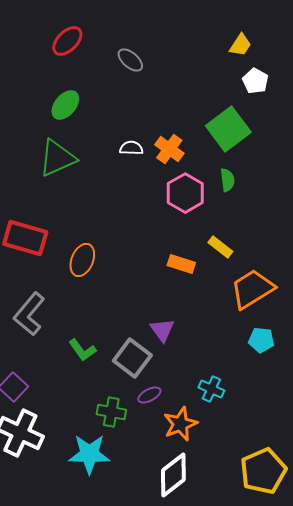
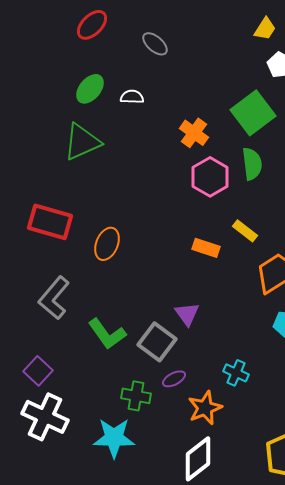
white semicircle: (131, 148) -> (132, 97), moved
green semicircle: (227, 180) -> (252, 164), size x1.4
green L-shape: (82, 350) -> (107, 334), size x1.4

